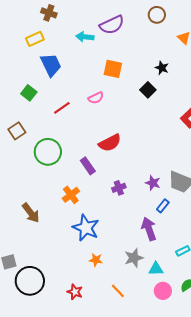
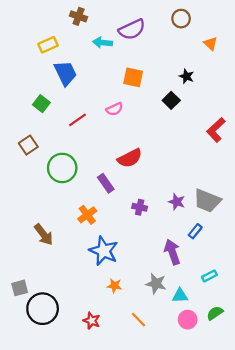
brown cross: (49, 13) -> (79, 16), moved
purple cross: (119, 188) -> (140, 207), turned 32
blue rectangle: (163, 206) -> (195, 231), moved
gray star: (134, 258) -> (156, 284), turned 30

